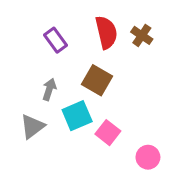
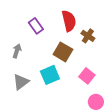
brown cross: (142, 35) -> (88, 36), moved
gray arrow: (49, 89) -> (17, 51), moved
pink square: (108, 133) -> (87, 76), moved

